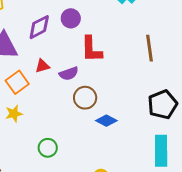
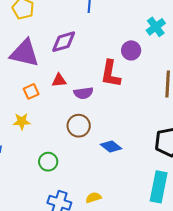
purple circle: (71, 18) -> (131, 50), moved
orange square: (17, 82) -> (31, 91), size x0.7
brown circle: (85, 98) -> (79, 126), moved

